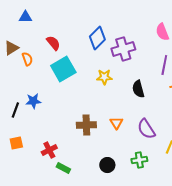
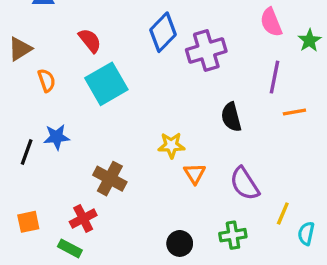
orange semicircle: (27, 59) -> (47, 80), moved
yellow star: (104, 77) -> (171, 145), moved
brown cross: (86, 125) -> (110, 179), moved, turned 30
orange square: (16, 143) -> (28, 222), moved
green rectangle: (63, 168) -> (70, 248), moved

